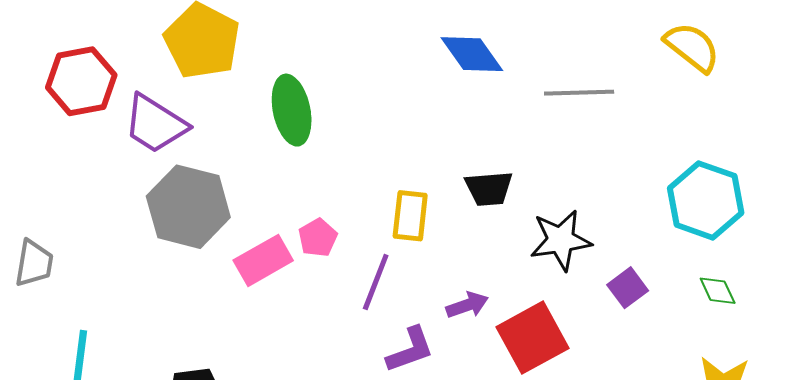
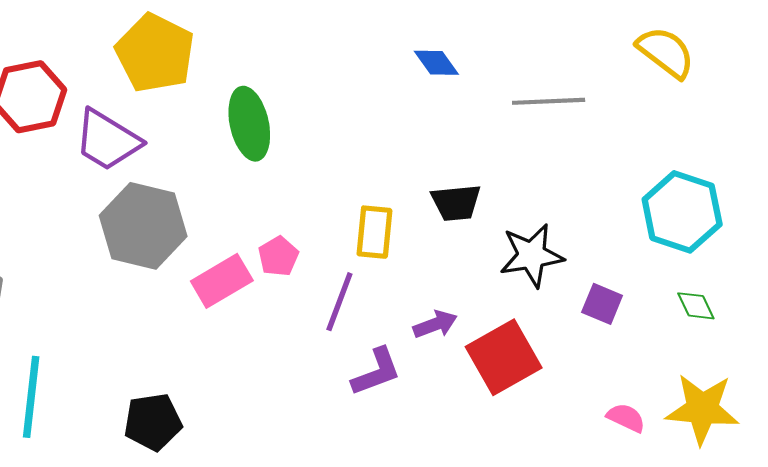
blue diamond: (472, 54) -> (436, 63), size x0.7
purple square: (628, 288) -> (602, 304), turned -30

